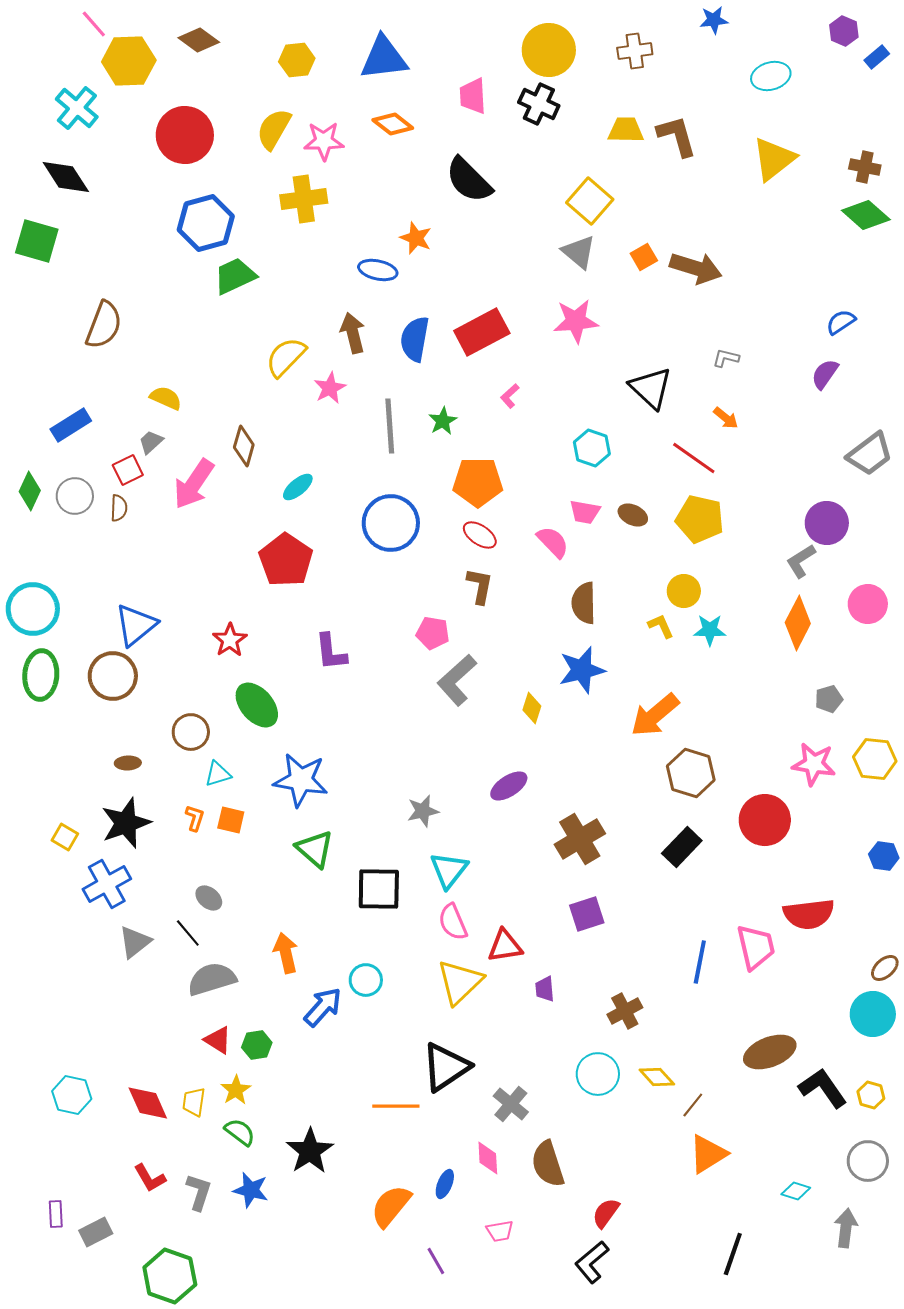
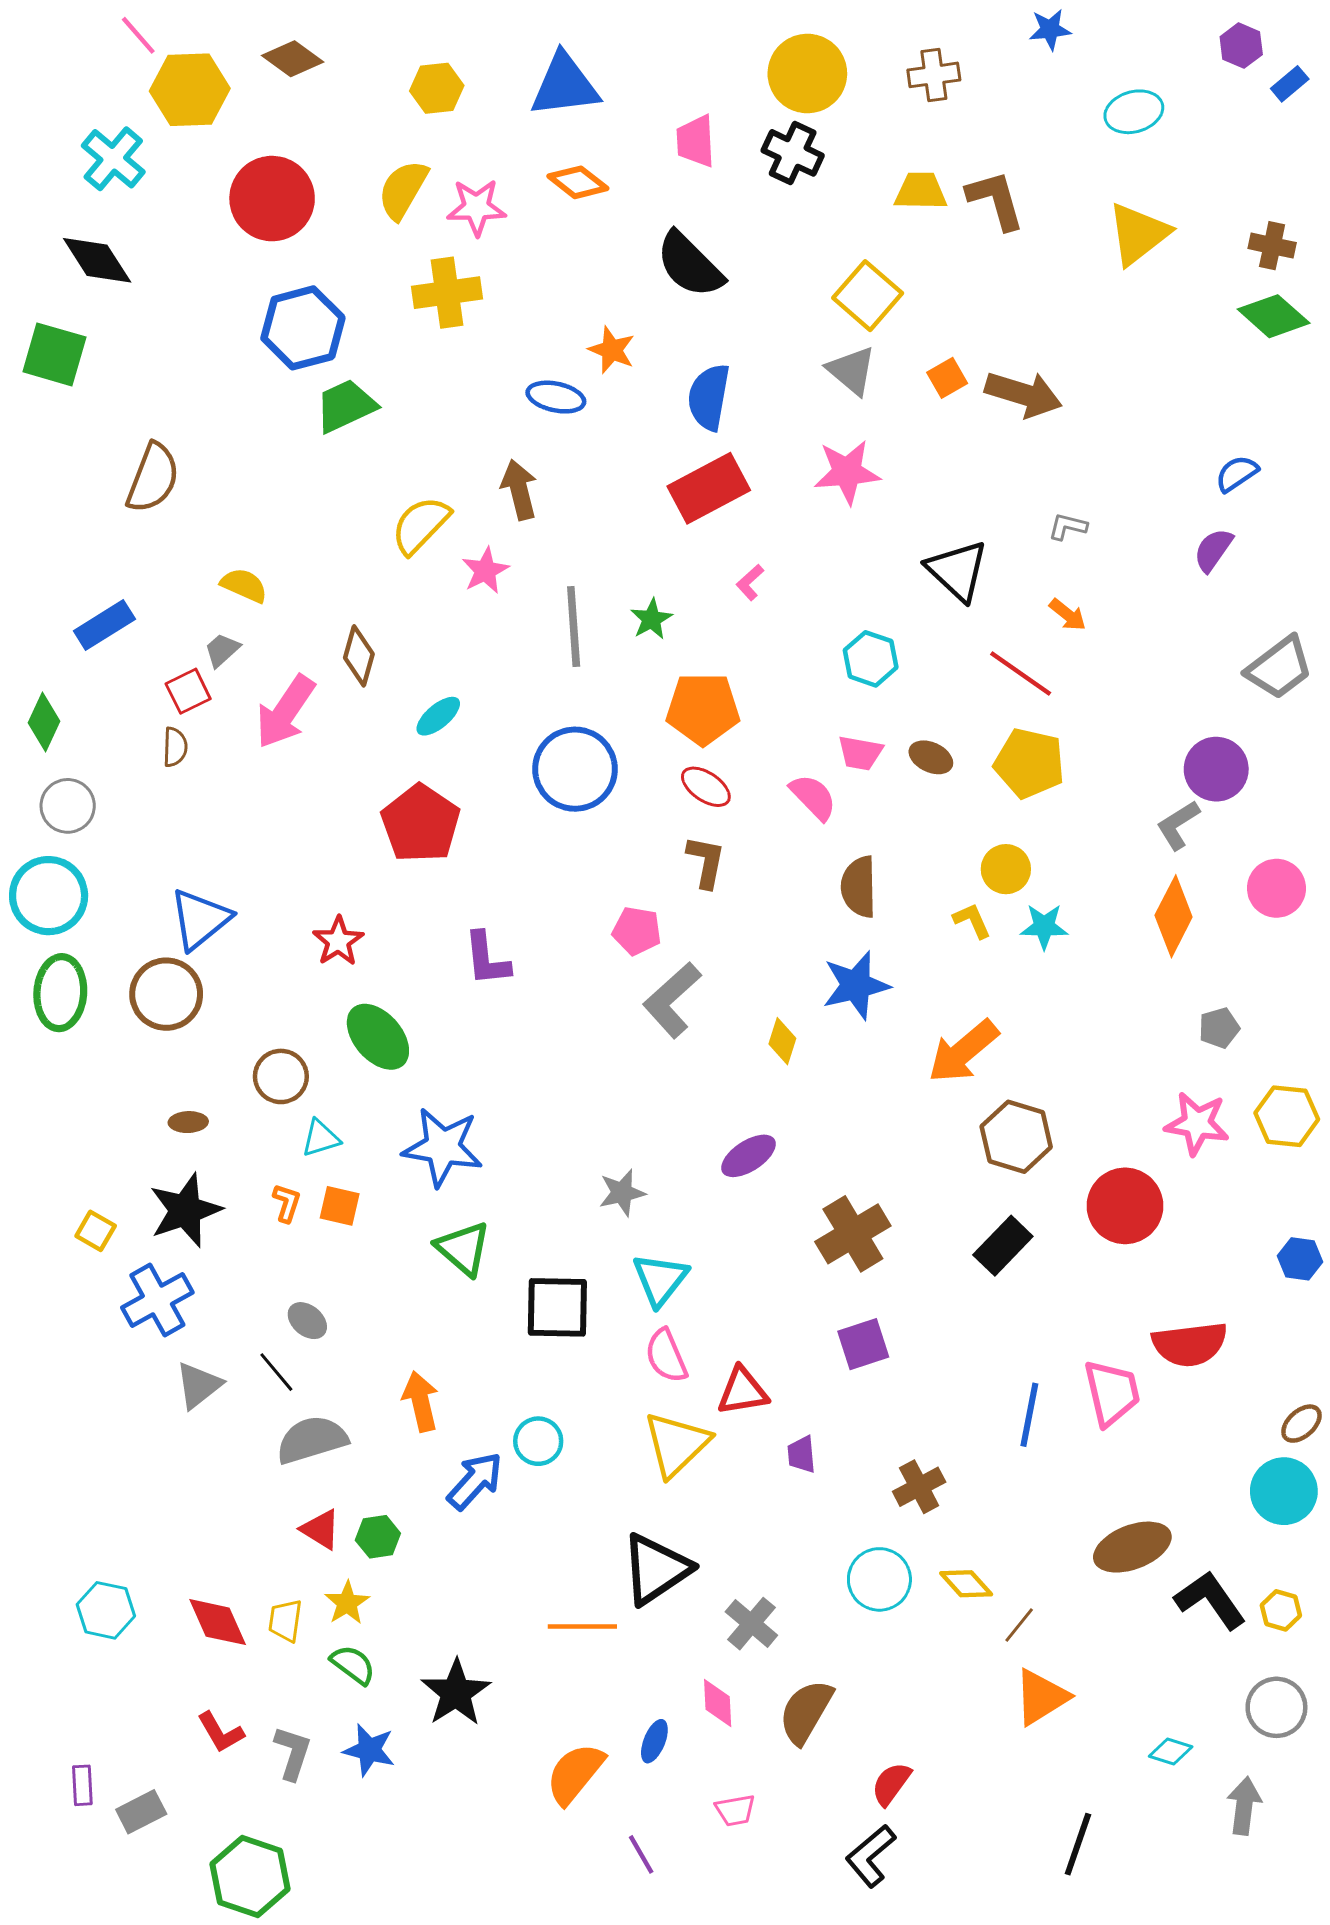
blue semicircle: (415, 339) -> (709, 397), moved
gray circle: (75, 496) -> (68, 806), moved
brown semicircle: (548, 1164) -> (806, 1712), turned 48

